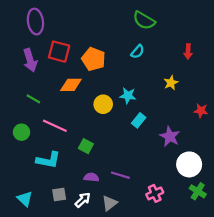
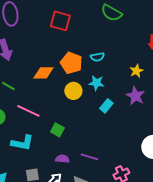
red square: (59, 52) -> (60, 21), moved
cyan semicircle: (138, 52) -> (97, 57), moved, turned 40
orange pentagon: (93, 59) -> (71, 63), moved
purple star: (170, 136) -> (135, 96), moved

